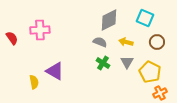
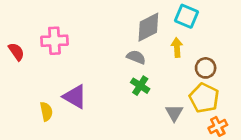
cyan square: (145, 18) -> (186, 16), moved
yellow arrow: (126, 42) -> (177, 48), moved, turned 72
brown circle: (157, 42) -> (206, 68), moved
gray triangle: (127, 62) -> (174, 113), moved

